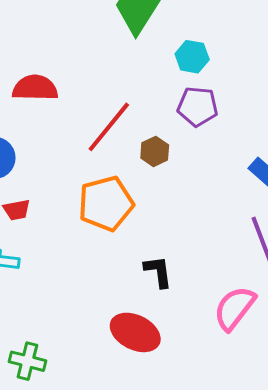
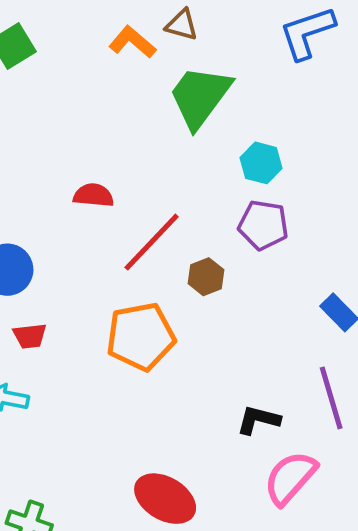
red semicircle: (35, 88) -> (94, 195), moved, size x0.7
black L-shape: (158, 272) -> (258, 420), moved, turned -72

